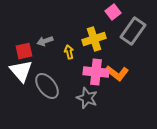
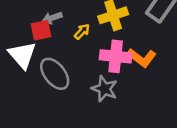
red square: (24, 51) -> (41, 30), moved
yellow arrow: (69, 52) -> (82, 32), turned 56

